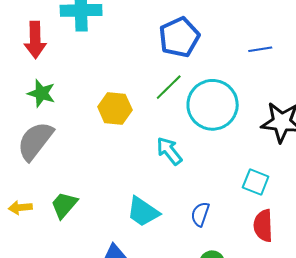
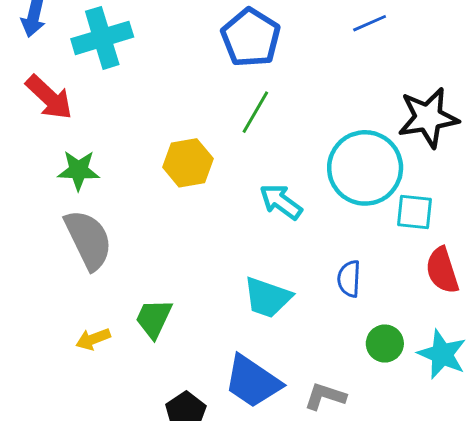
red arrow: (35, 40) -> (49, 97), turned -30
cyan circle: (213, 105) -> (365, 168), moved
gray semicircle: (35, 141) -> (88, 240), turned 132

